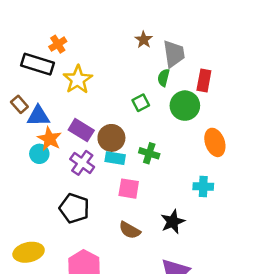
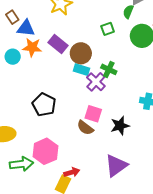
orange star: (50, 139) -> (32, 47), turned -30
cyan circle: (39, 154) -> (13, 57), moved
purple cross: (82, 163) -> (96, 82), moved
pink square: (129, 189) -> (93, 114), moved

